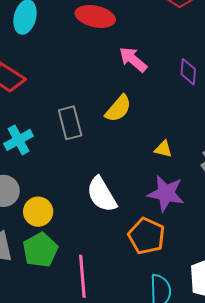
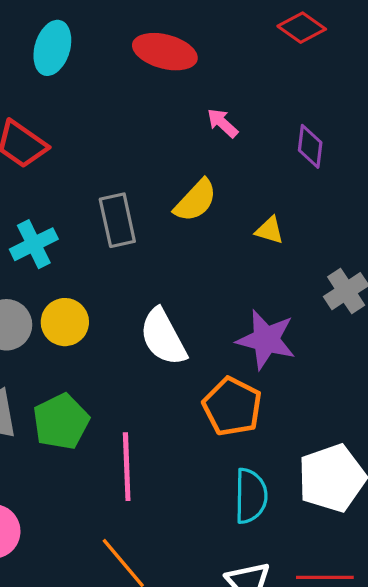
pink arrow: (133, 59) -> (223, 123), size x0.7
yellow triangle: (163, 149) -> (269, 230), moved
yellow circle: (38, 212) -> (65, 322), moved

